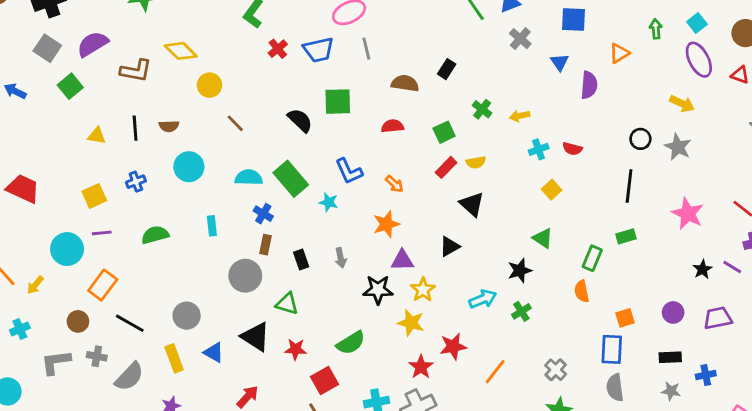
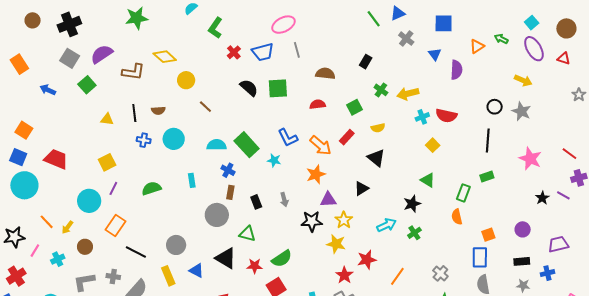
green arrow: (656, 29) -> (501, 39), moved, turned -56
black rectangle: (447, 69) -> (366, 62), moved
yellow arrow: (520, 116) -> (408, 94), size x1.5
black semicircle: (300, 120) -> (249, 88), moved
red semicircle: (572, 149) -> (446, 116), size x1.5
red rectangle: (446, 167) -> (347, 137), moved
blue cross: (136, 182) -> (144, 140), moved, turned 32
orange arrow: (394, 184) -> (321, 145), size x1.6
purple line: (102, 233) -> (113, 188), turned -56
purple trapezoid: (718, 318) -> (558, 244), moved
brown circle: (78, 321) -> (85, 247), moved
green semicircle: (351, 343) -> (282, 259), moved

